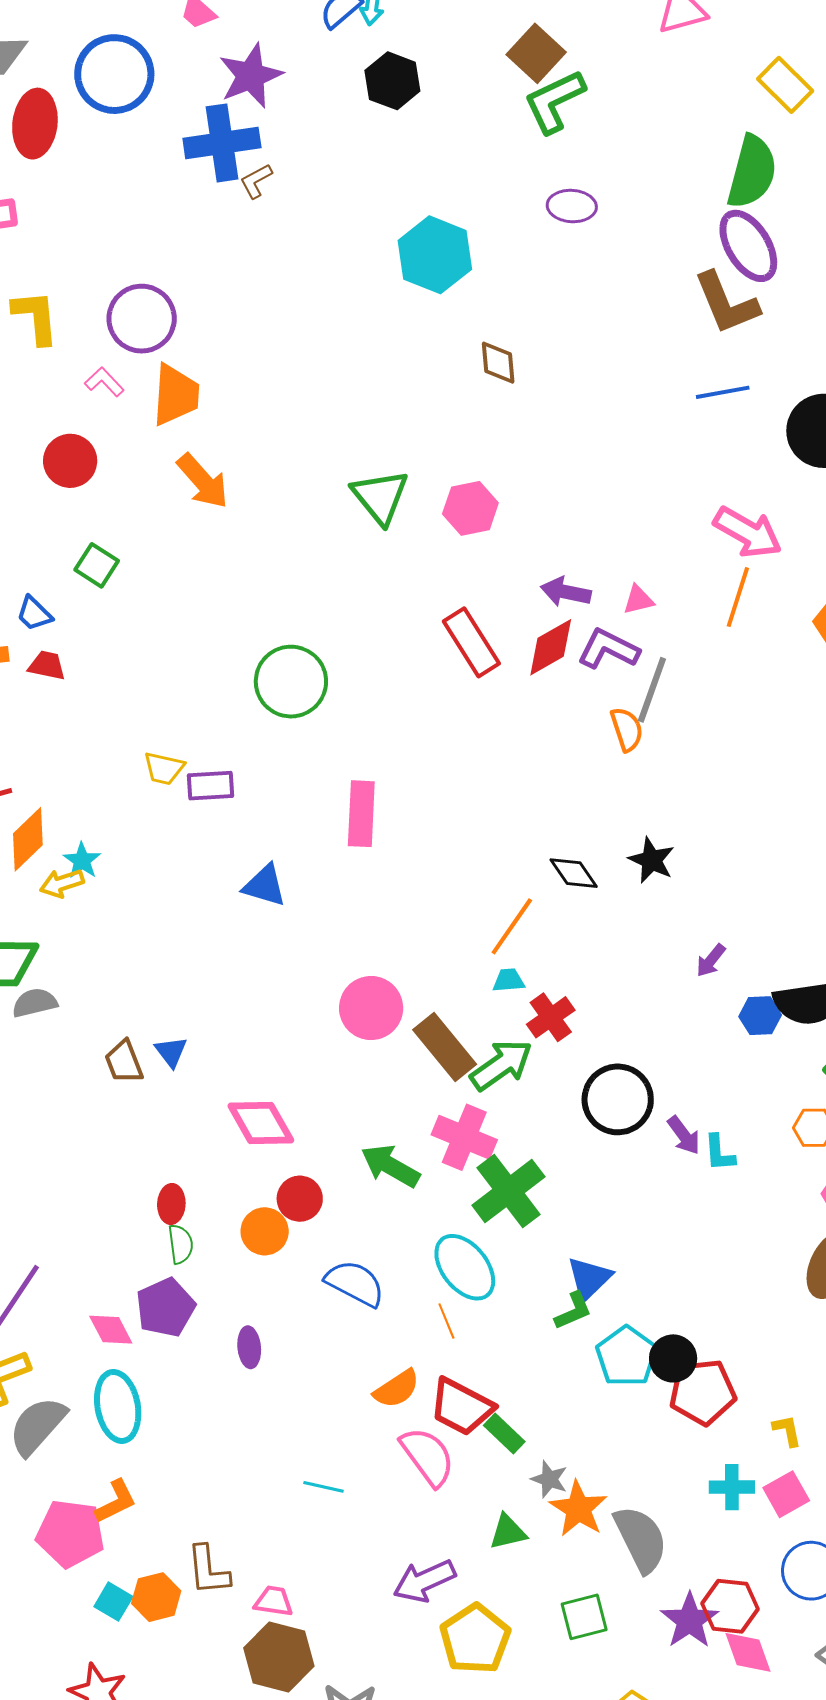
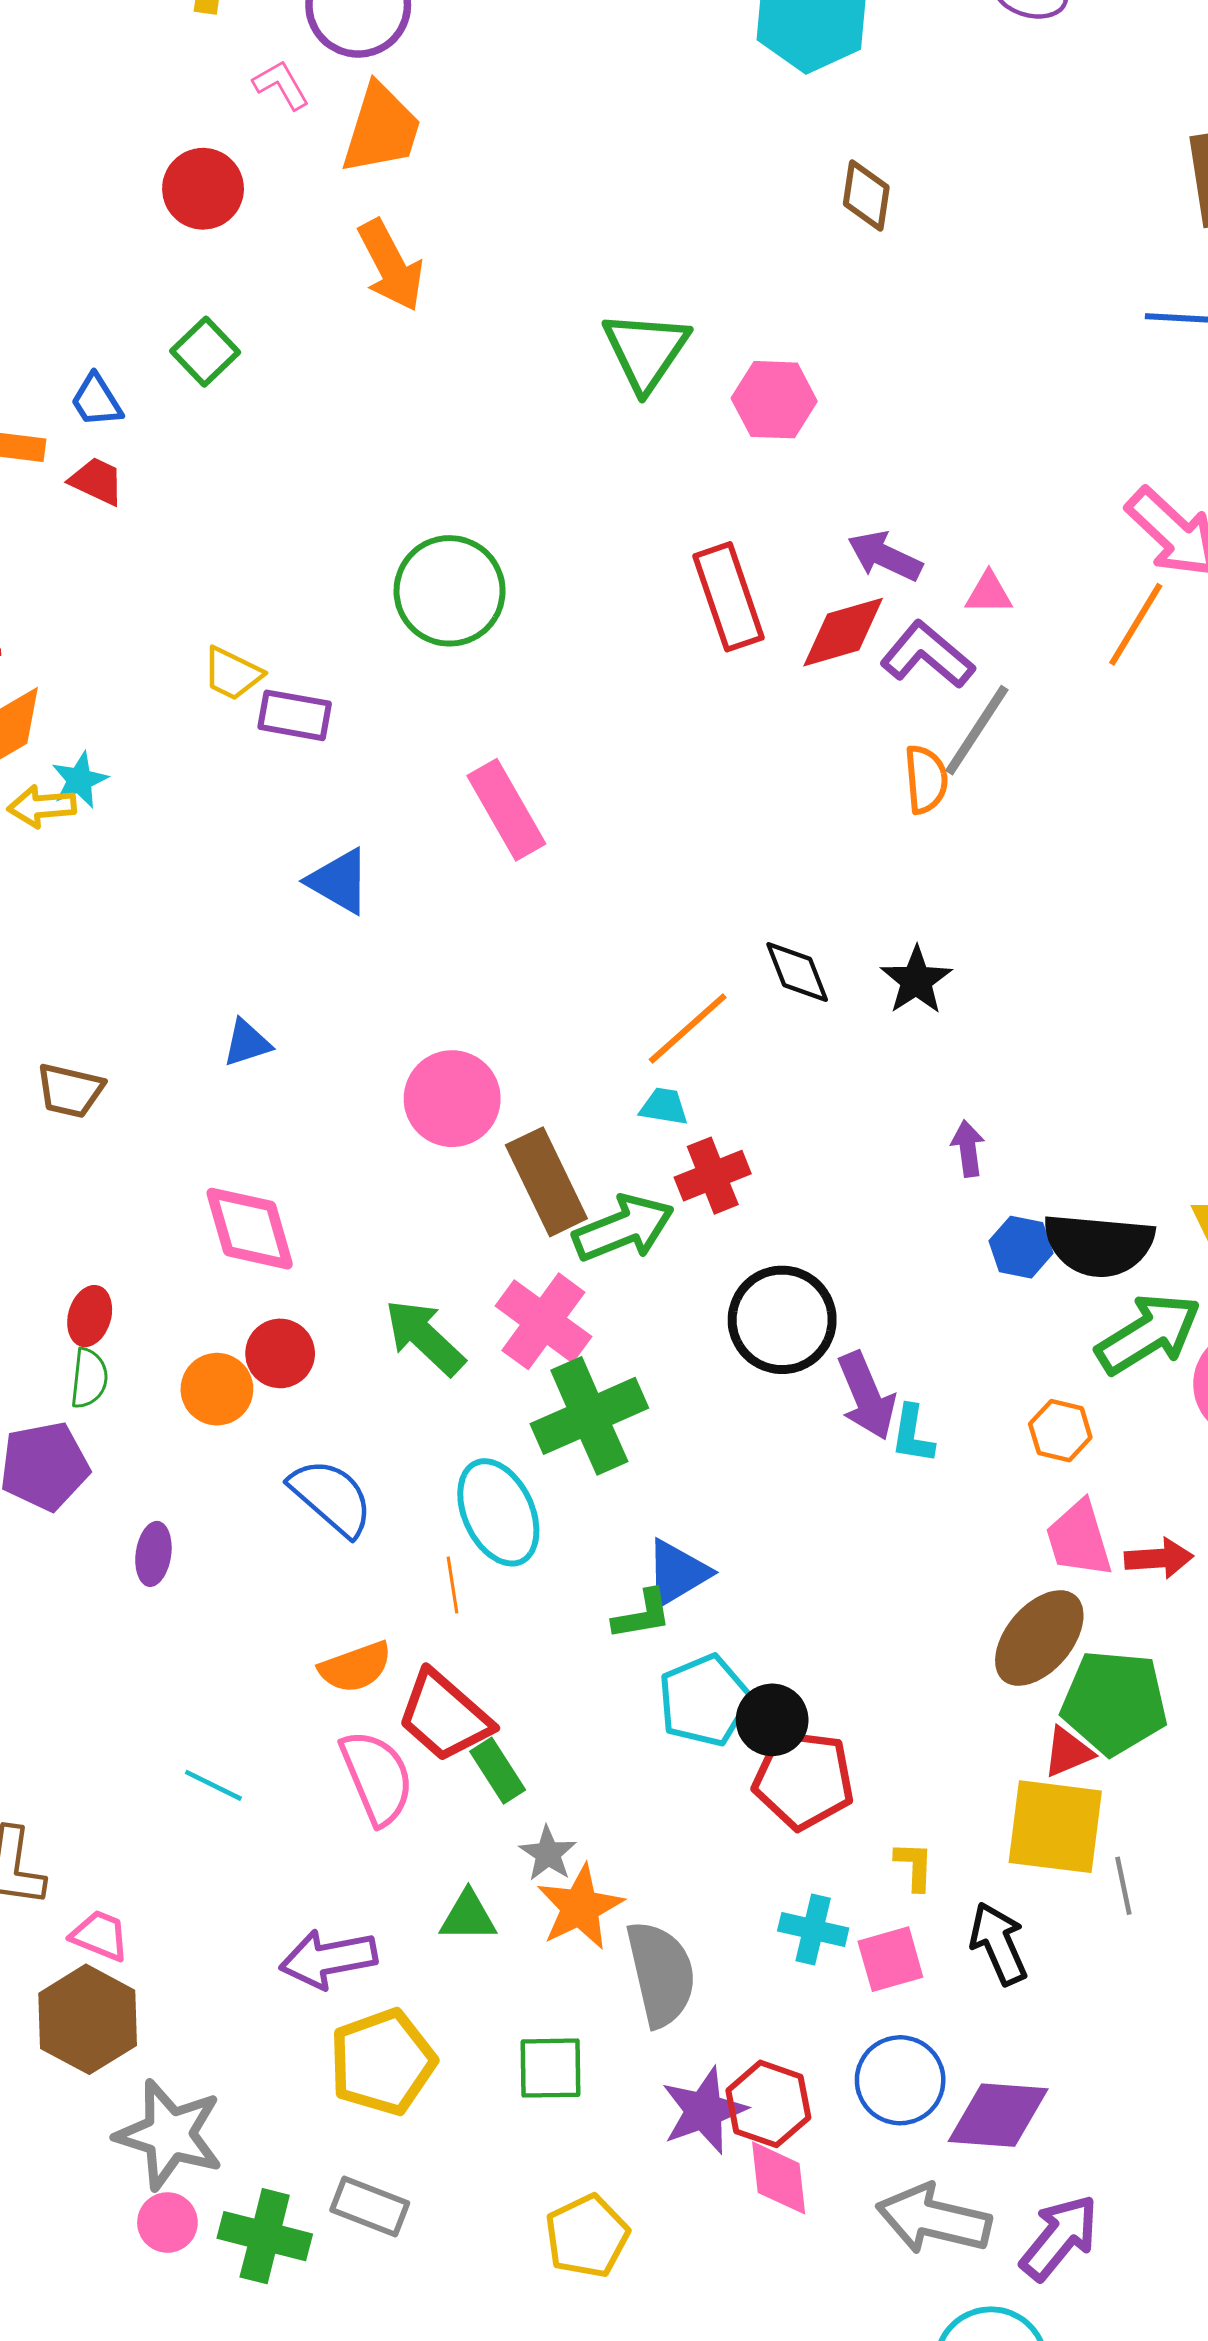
pink rectangle: (361, 814) -> (506, 810), turned -46
purple arrow: (711, 960) -> (968, 1149), turned 120
blue triangle: (171, 1052) -> (247, 1043), moved, turned 36
brown trapezoid: (124, 1062) -> (70, 1091), turned -69
purple arrow: (684, 1135) -> (867, 1396), size x1.4

